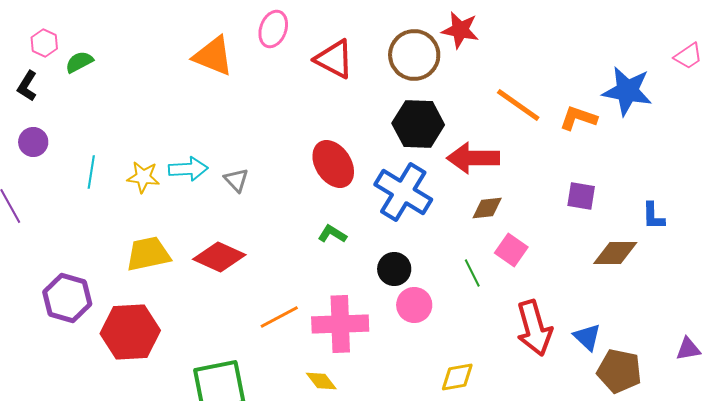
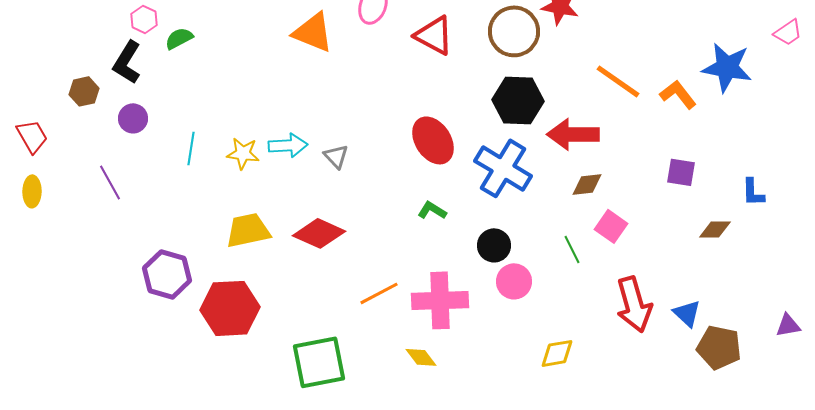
black L-shape: (27, 86) -> (127, 62), size x1.4
orange L-shape: (578, 118) -> (678, 94), turned 33
brown diamond: (615, 253) -> (715, 229), size x0.7

